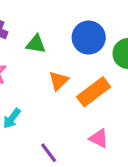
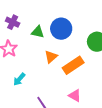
blue circle: (89, 38) -> (61, 29), moved

